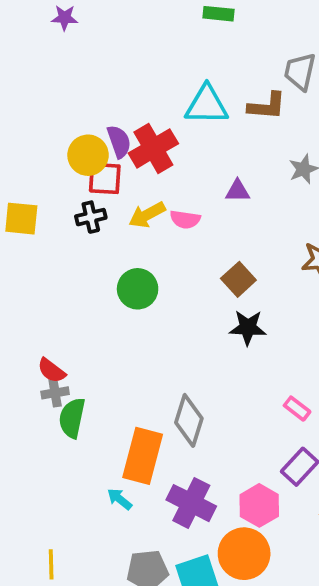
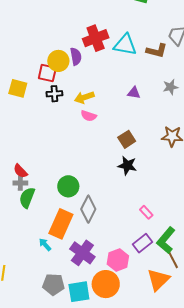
red cross: (153, 148) -> (96, 38), moved
red square: (105, 178) -> (47, 73), moved
pink semicircle: (185, 219) -> (89, 116), moved
green circle: (138, 289) -> (68, 186), moved

